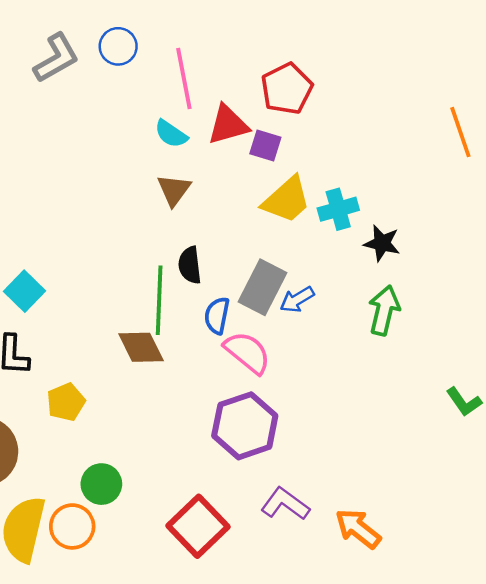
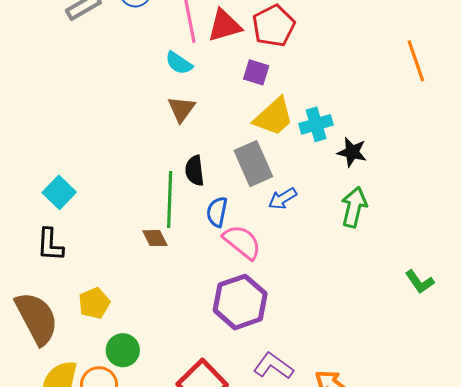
red triangle: (228, 125) -> (225, 25), moved
gray rectangle: (262, 287) -> (253, 164), moved, turned -51
brown diamond: (141, 347) -> (155, 238), size x0.7
yellow pentagon: (66, 402) -> (94, 303), moved

